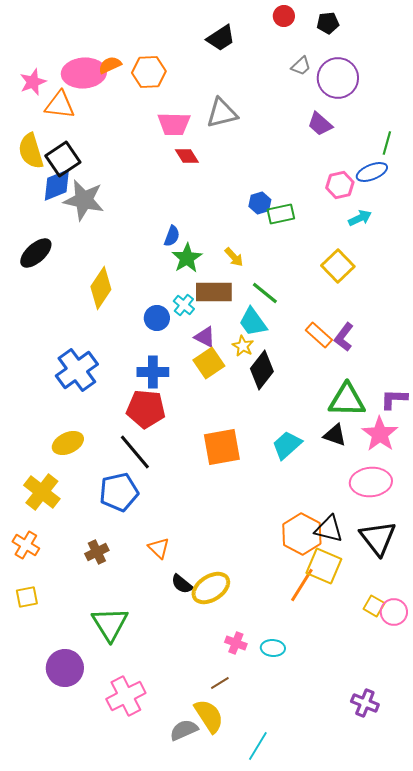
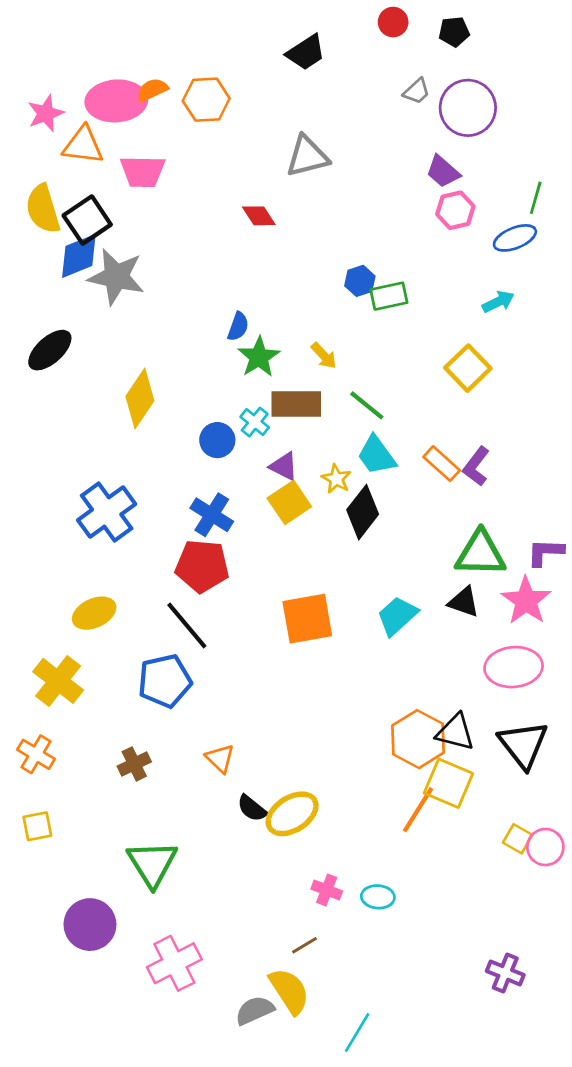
pink trapezoid: (174, 124) -> (143, 172), moved
pink hexagon: (340, 185) -> (455, 210), moved
cyan trapezoid: (253, 322) -> (376, 455), moved
blue cross: (153, 372) -> (212, 515), turned 32

